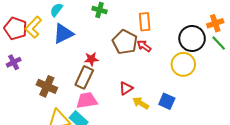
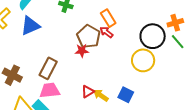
orange rectangle: (145, 22) -> (108, 18), turned -30
red arrow: (144, 46) -> (106, 32), moved
red star: (91, 59) -> (82, 51), moved
red triangle: (126, 88) -> (88, 92), moved

